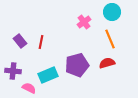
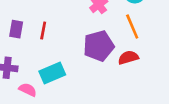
purple rectangle: (20, 41) -> (16, 29), turned 48
purple pentagon: (77, 65) -> (99, 46), moved

